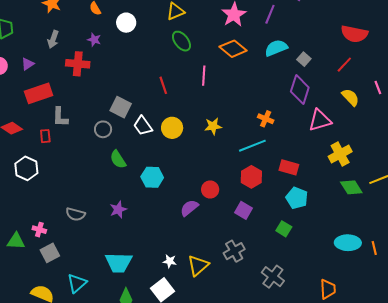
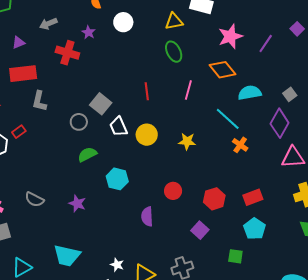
gray arrow: (53, 39) -> (48, 24), turned 36
cyan semicircle: (276, 48) -> (250, 93), moved
red rectangle: (45, 136) -> (19, 132), moved, turned 48
cyan line: (252, 146) -> (228, 119), moved, turned 52
green semicircle: (118, 159) -> (87, 154), turned 84
red rectangle: (289, 167) -> (253, 197), turned -48
red circle: (210, 189) -> (173, 191), moved
purple semicircle: (189, 208) -> (147, 216), turned -66
purple star: (118, 209) -> (77, 204), turned 30
green square: (284, 229) -> (235, 256), turned -35

